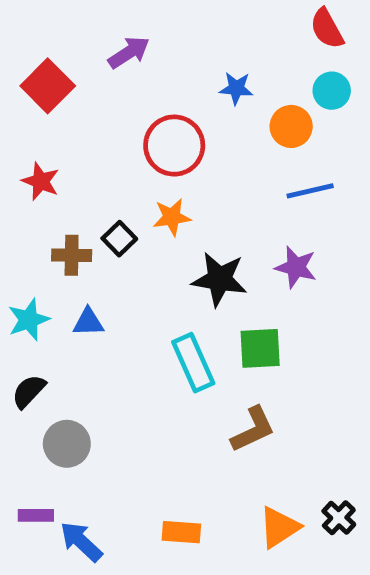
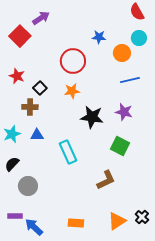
purple arrow: (129, 52) -> (41, 18), moved
black square: (119, 239) -> (40, 88), moved
green square: (260, 348) -> (120, 146), moved, turned 30
cyan rectangle: (193, 363) -> (68, 152), moved

